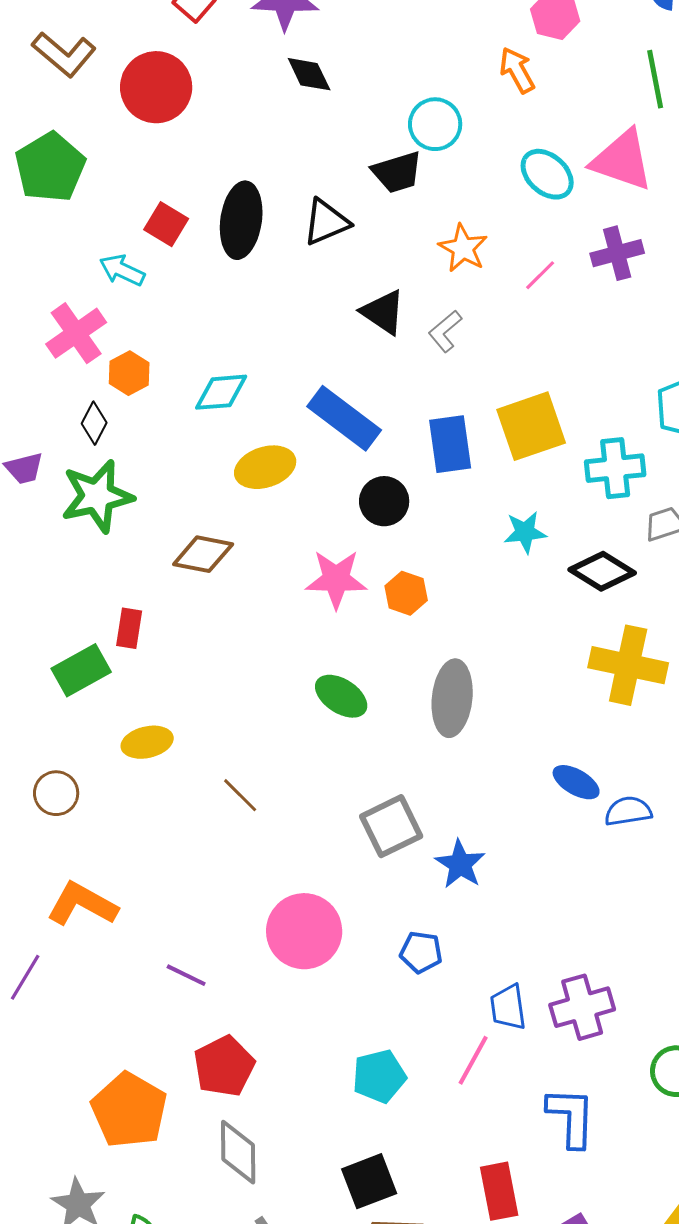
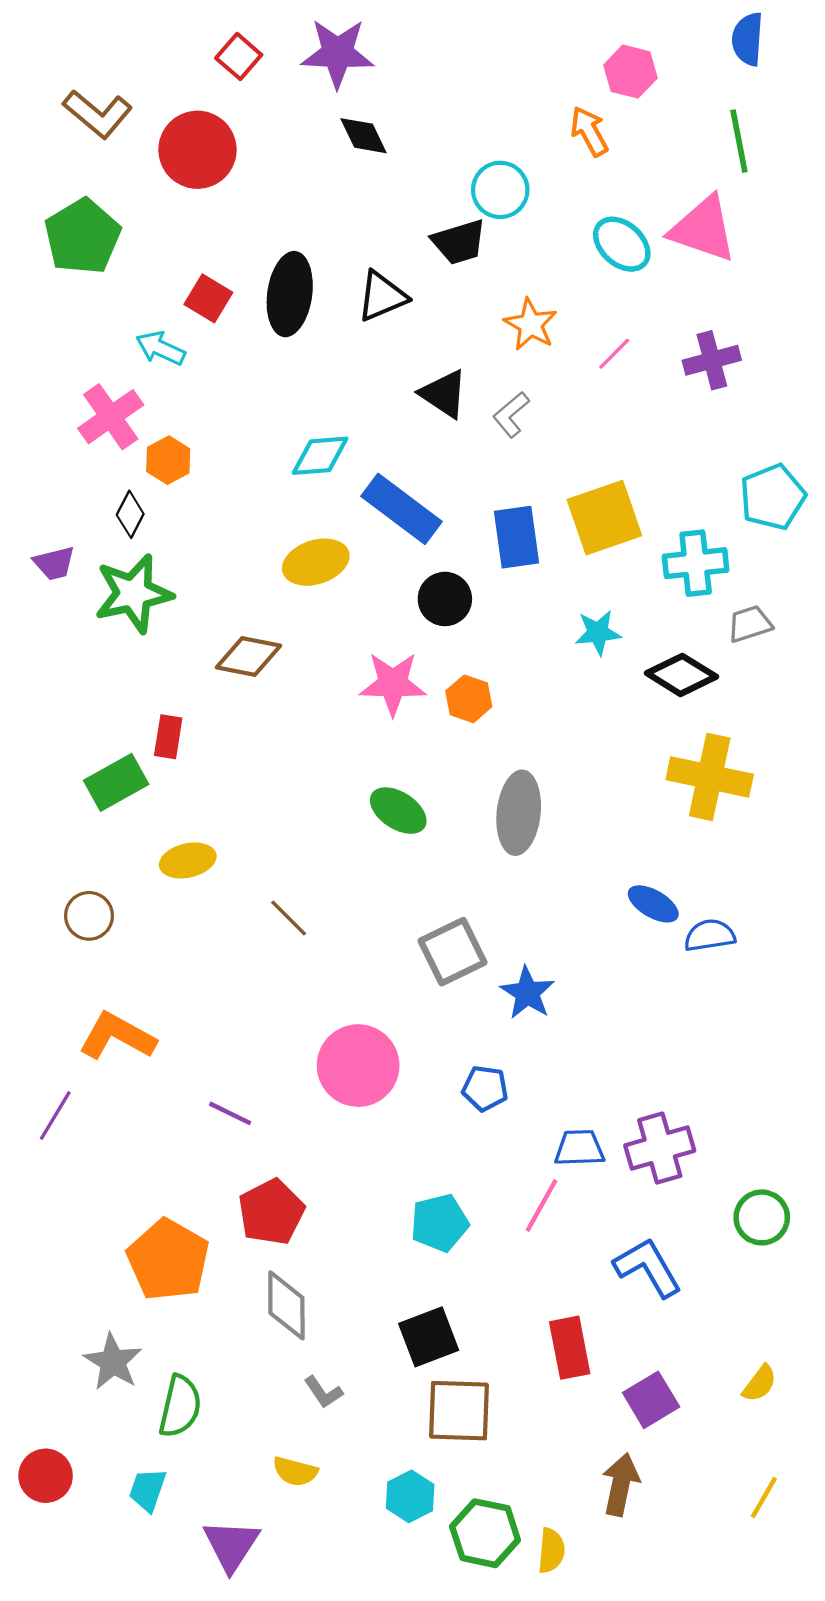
purple cross: (617, 253) -> (712, 360), moved
cyan diamond: (221, 392) -> (320, 456), moved
blue trapezoid: (508, 1007) -> (579, 1148), turned 96
blue L-shape: (571, 1117) -> (648, 1267), turned -32

